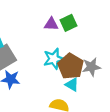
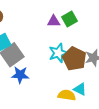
cyan triangle: (72, 85) -> (80, 89), moved

